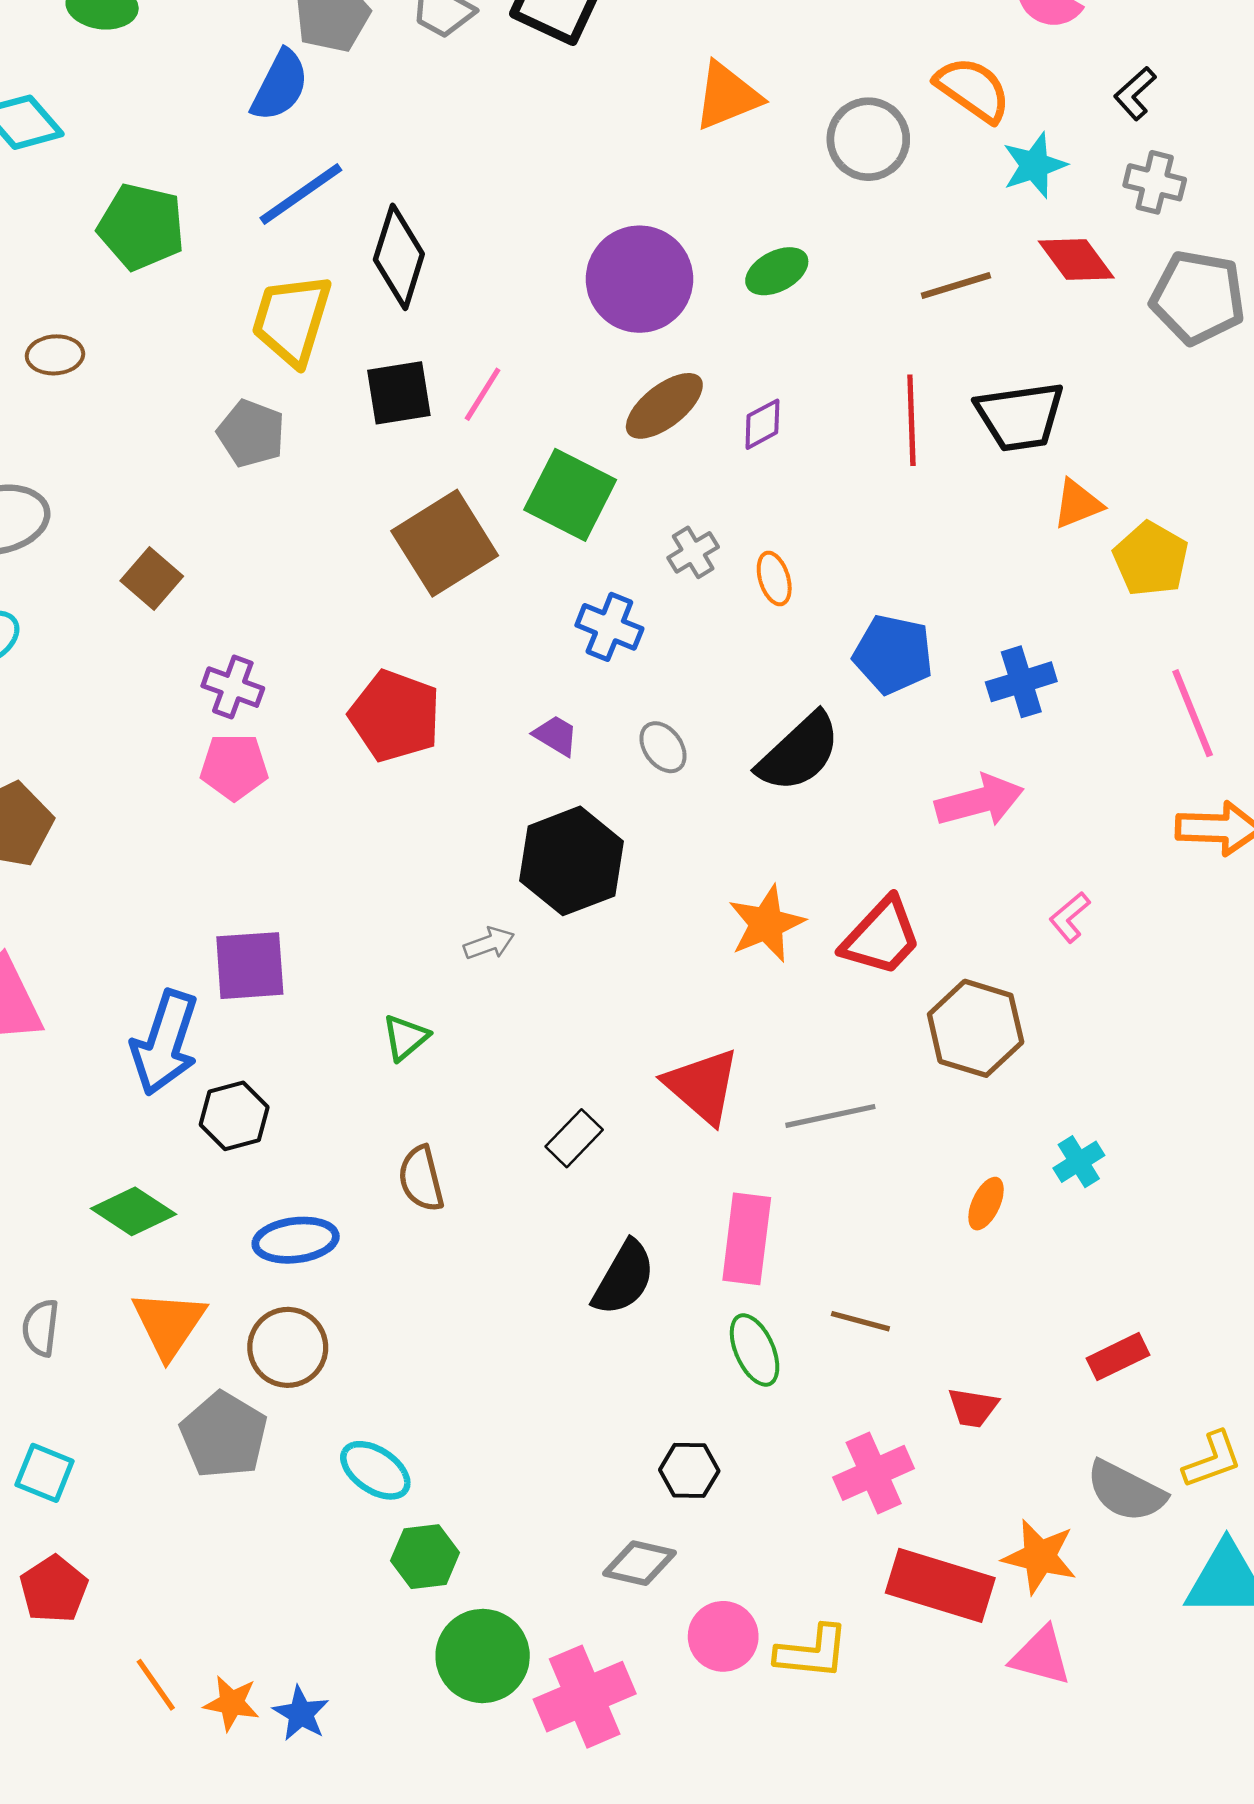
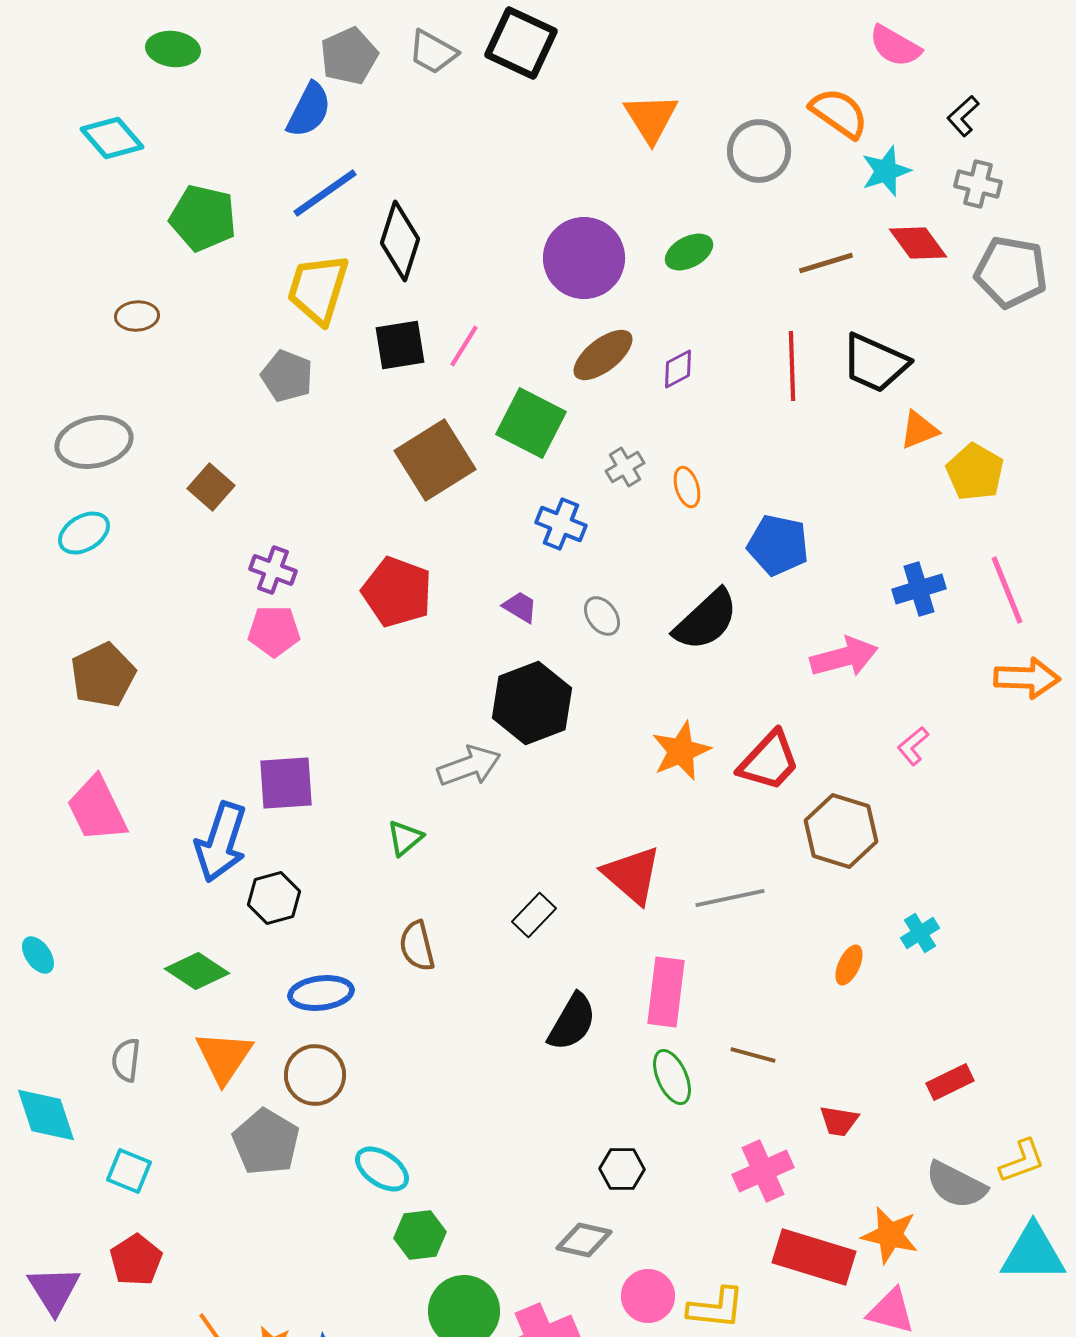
orange triangle: (727, 96) -> (651, 118), turned -40
black trapezoid: (1020, 416) -> (875, 363), turned 32
blue cross: (1021, 682) -> (919, 589), moved
gray arrow: (489, 943) -> (469, 766), size x1.6

